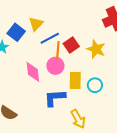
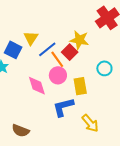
yellow star: (96, 49) -> (79, 40), moved
orange line: (58, 50) -> (57, 59), turned -30
cyan circle: (95, 85) -> (104, 68), moved

